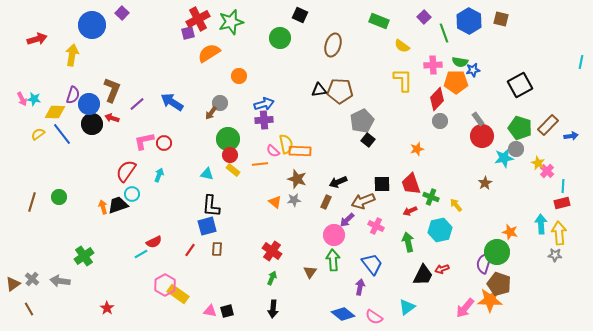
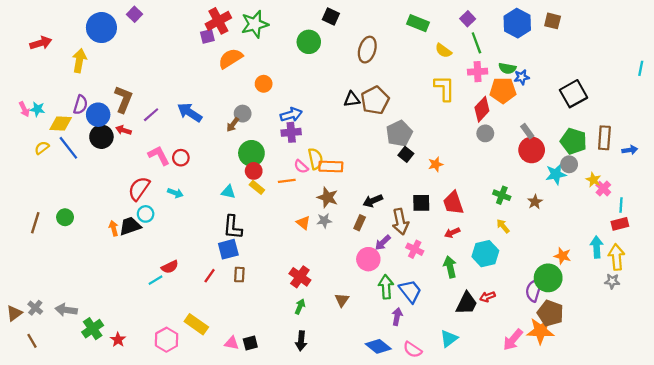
green line: (444, 33) -> (476, 43), moved
brown pentagon: (340, 91) -> (375, 100), turned -30
brown rectangle: (548, 125) -> (604, 138), turned -40
pink L-shape: (144, 141) -> (159, 155), turned 75
orange star: (417, 149) -> (436, 164), moved
cyan arrow: (159, 175) -> (175, 193), turned 88
green cross: (431, 197) -> (502, 195), moved
brown arrow: (363, 201) -> (400, 222), turned -80
green cross: (84, 256) -> (93, 329), moved
green arrow: (333, 260) -> (386, 287), moved
pink hexagon: (165, 285) -> (167, 340), moved

